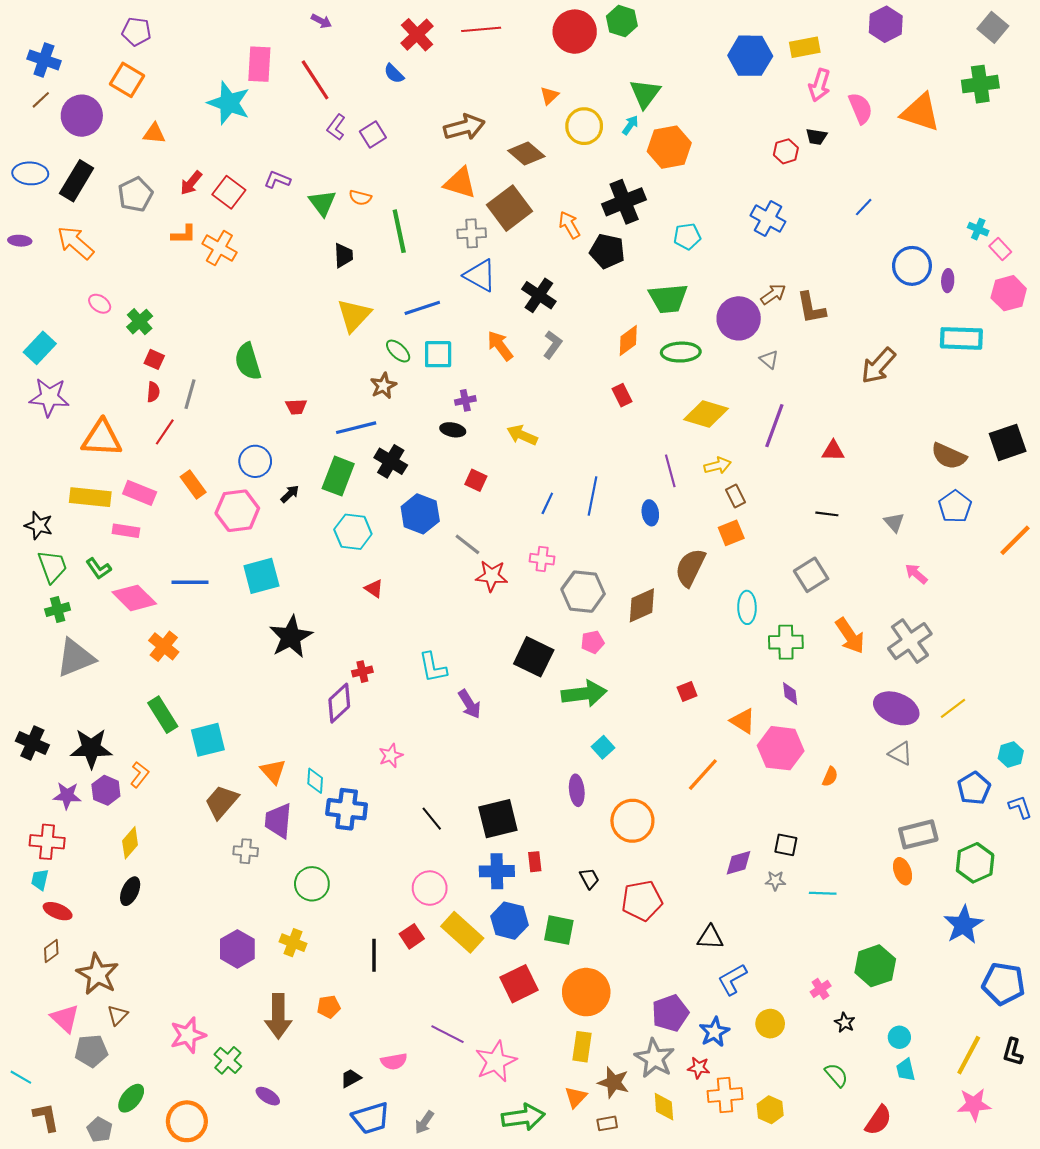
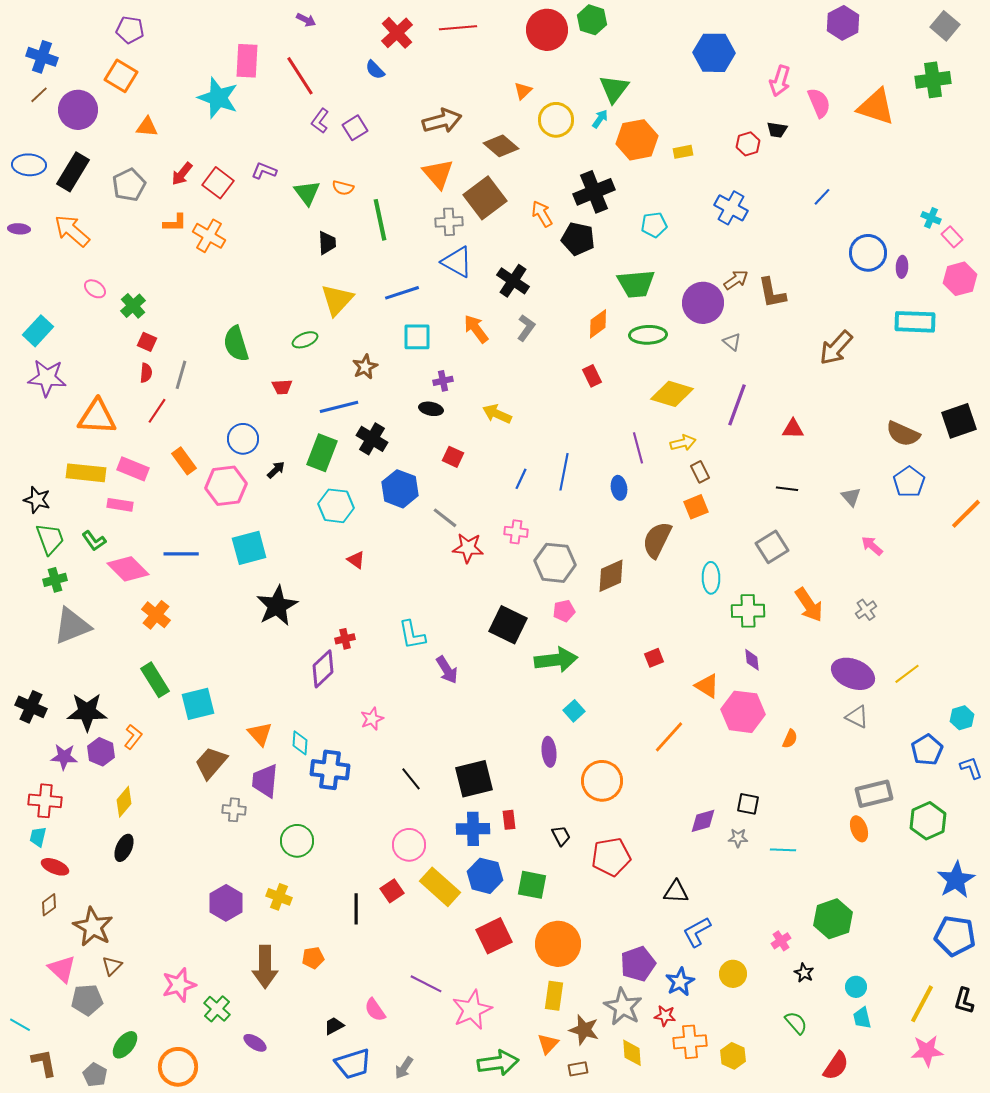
yellow rectangle: (805, 47) -> (683, 152), moved, size x0.7
orange triangle: (460, 183) -> (438, 174), turned 32
green ellipse: (398, 351) -> (305, 340), moved, turned -65
gray cross: (910, 641) -> (866, 610), size x0.5
blue star: (963, 925) -> (956, 880), moved
pink semicircle: (394, 1061) -> (375, 1010), turned 65

